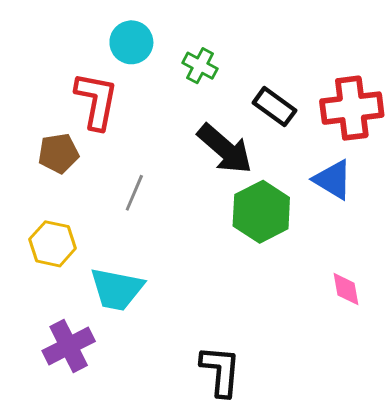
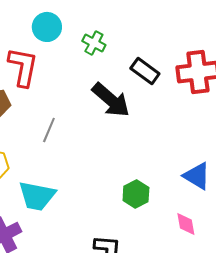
blue triangle: (333, 180) -> (197, 176), moved
green hexagon: (261, 212) -> (136, 194), moved, size x0.7
pink diamond: (346, 289) -> (186, 224), moved

